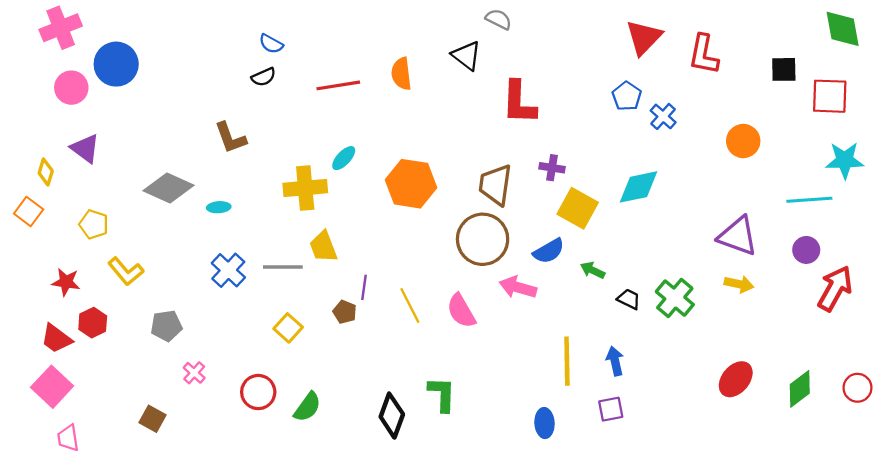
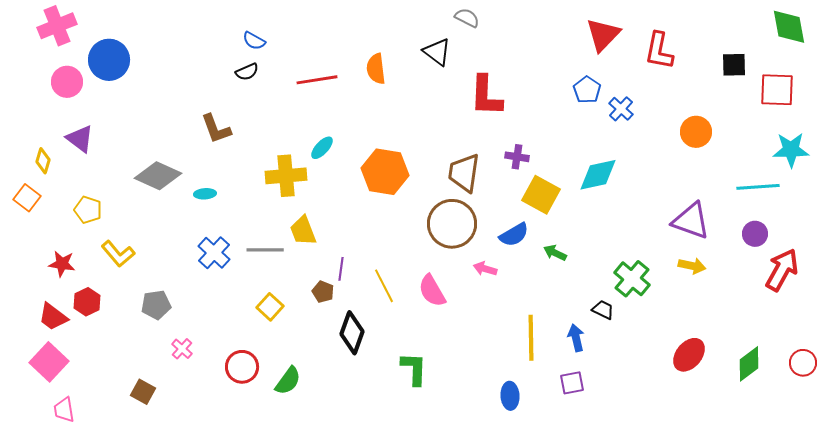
pink arrow: (518, 287) -> (485, 269), size x0.7
black trapezoid: (629, 299) -> (603, 310), moved
black diamond: (392, 416) -> (352, 333), moved

